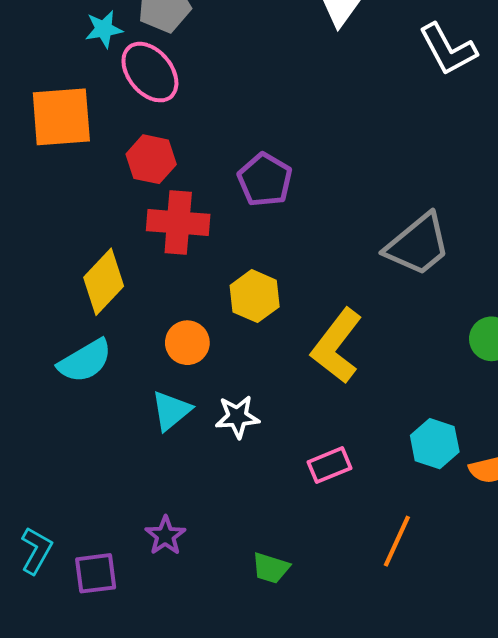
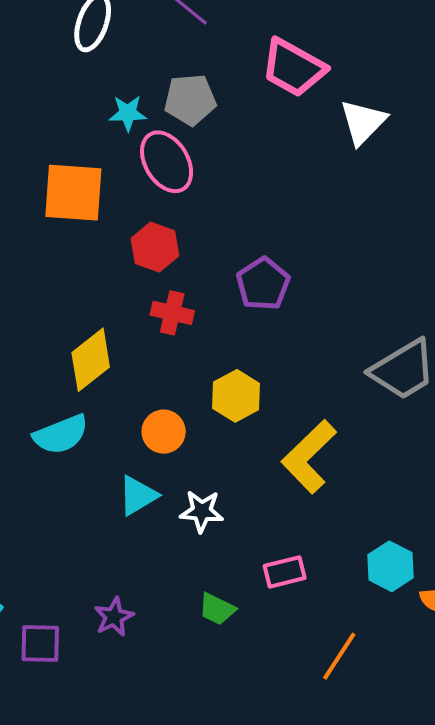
red cross: (178, 223) -> (172, 313), size x0.7
green trapezoid: (271, 568) -> (217, 609), moved

